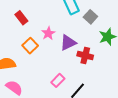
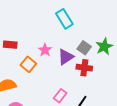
gray square: (90, 17) -> (84, 48), moved
red rectangle: (21, 18) -> (10, 45), moved, turned -40

